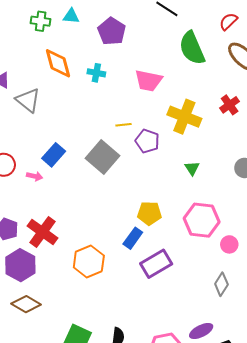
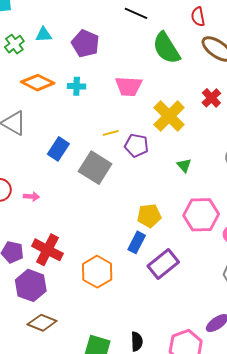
green cross: (41, 21) -> (14, 44), turned -36
red semicircle: (228, 21) -> (198, 17), turned -48
orange diamond: (58, 63) -> (38, 83), turned -40
yellow cross: (184, 117) -> (169, 116), turned 32
blue rectangle: (54, 155) -> (58, 149), moved

